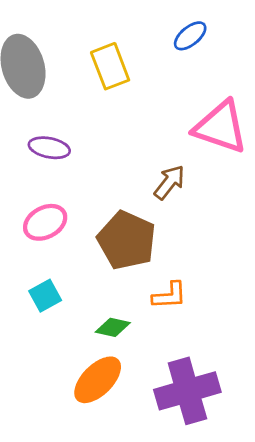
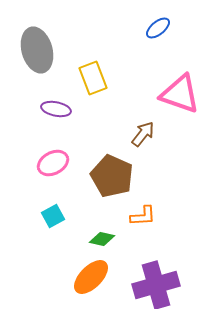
yellow rectangle: (110, 66) -> (93, 78), moved

